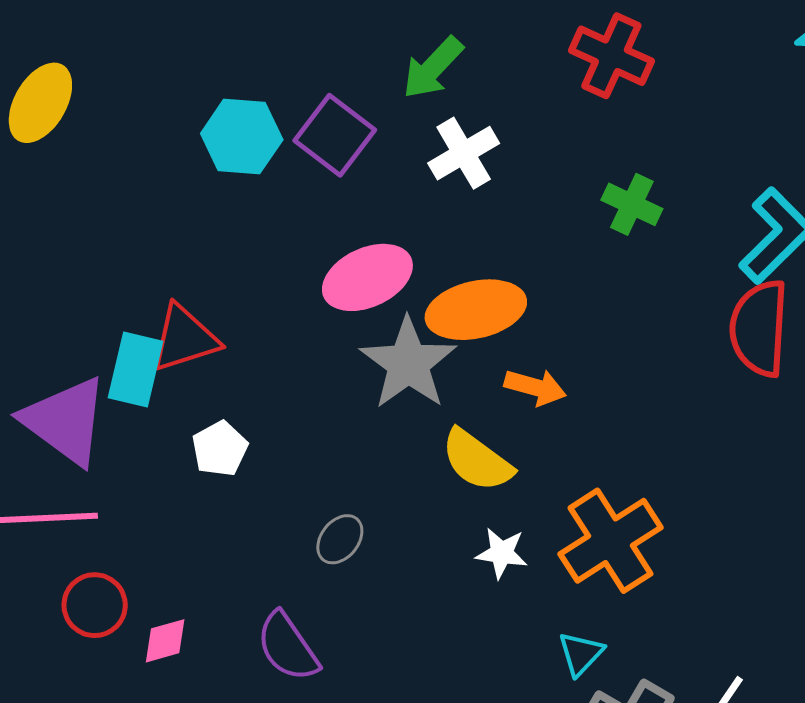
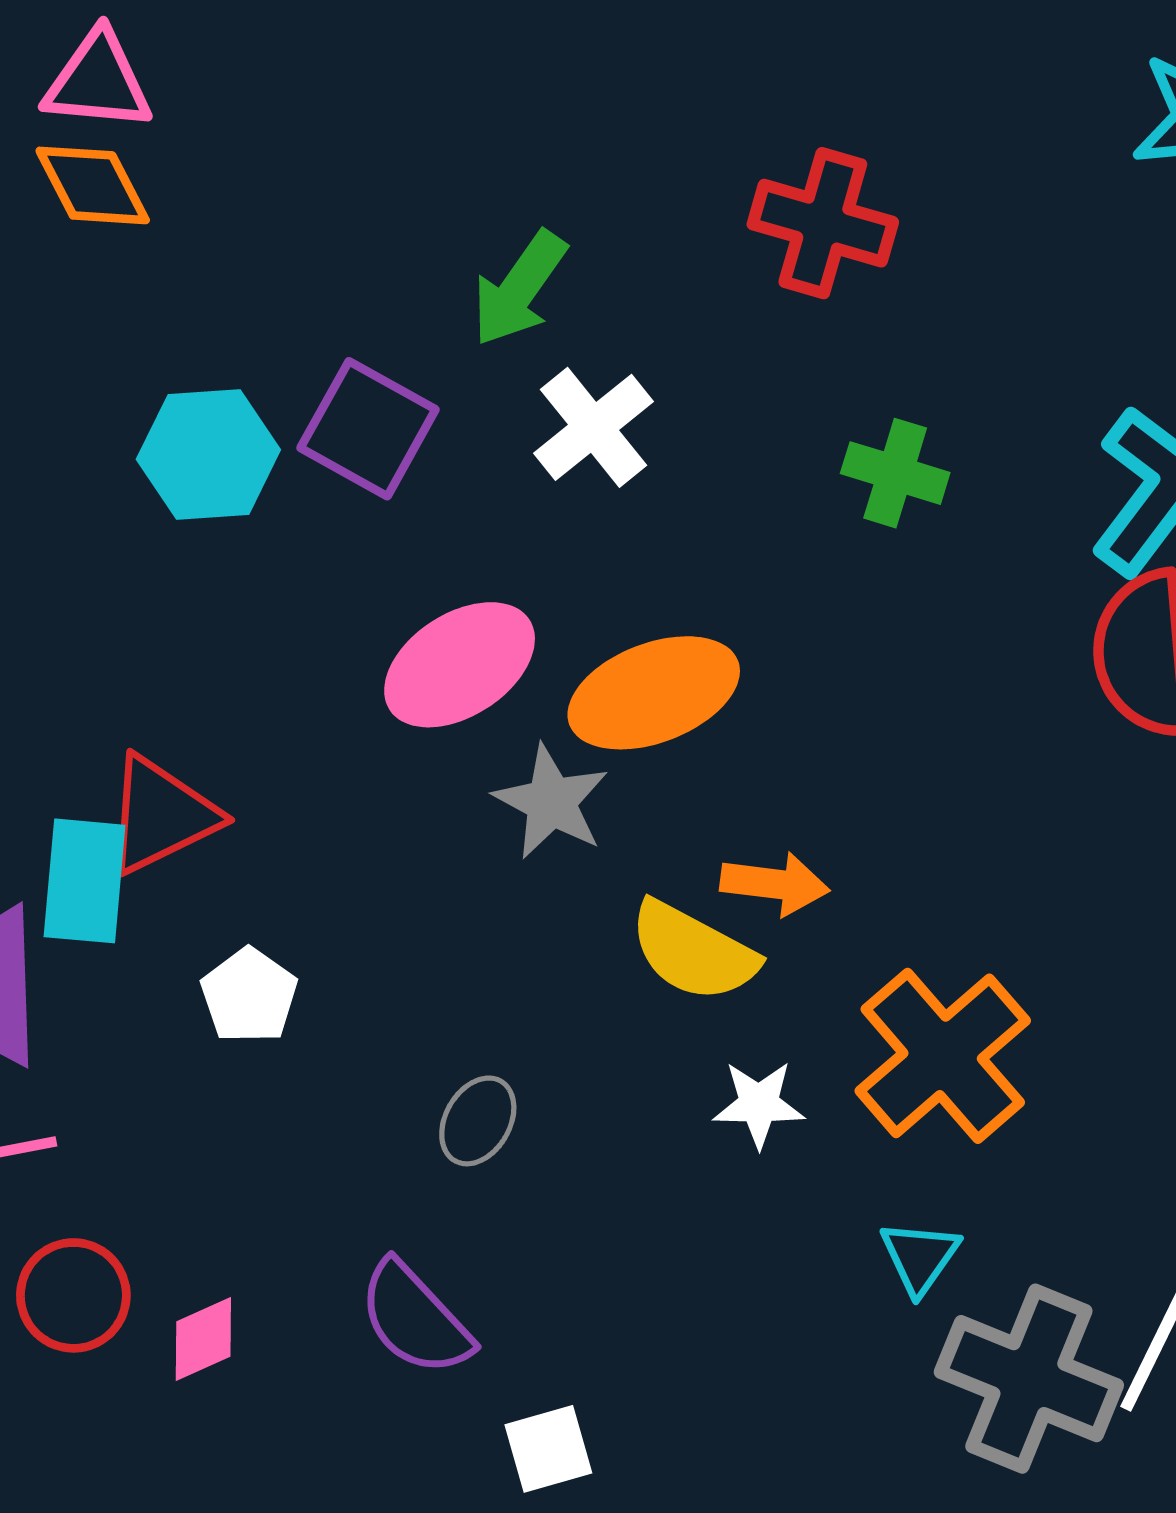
gray star: (408, 363) -> (551, 802), size x0.7
orange arrow: (535, 387) -> (775, 884), moved

